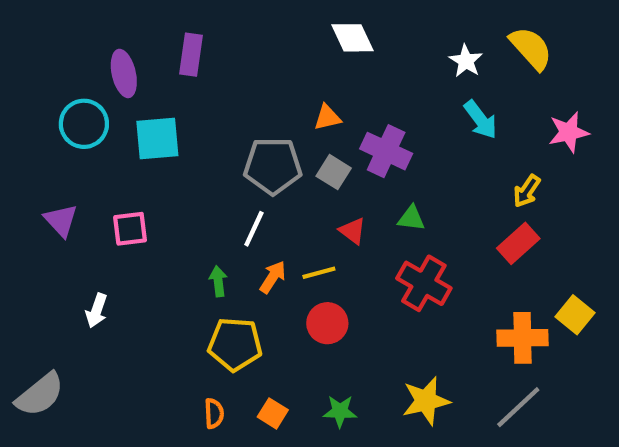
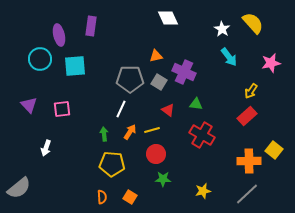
yellow star: (426, 401) -> (203, 191), size x0.7
green star: (340, 411) -> (163, 179), moved

